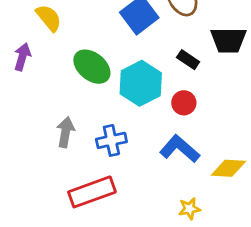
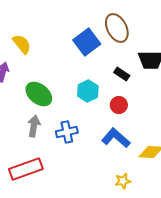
green ellipse: (92, 67) -> (39, 94), moved
cyan hexagon: (141, 83) -> (88, 91), size x0.7
red rectangle: (92, 192) -> (26, 169), moved

